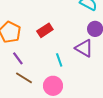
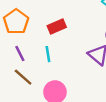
cyan line: (59, 60) -> (48, 54), moved

